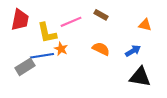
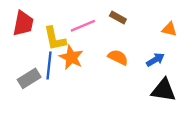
orange star: (61, 49) -> (71, 57), size x1.5
blue line: (42, 56) -> (49, 66), turned -75

